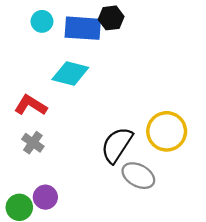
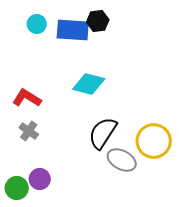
cyan diamond: (70, 74) -> (89, 84), moved
yellow circle: (167, 131) -> (154, 141), moved

